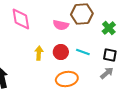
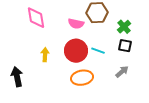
red circle: (61, 52) -> (76, 51), size x1.5
yellow arrow: (39, 53) -> (45, 55), moved
black square: (110, 55) -> (125, 46), moved

